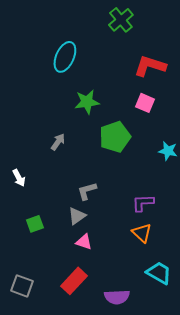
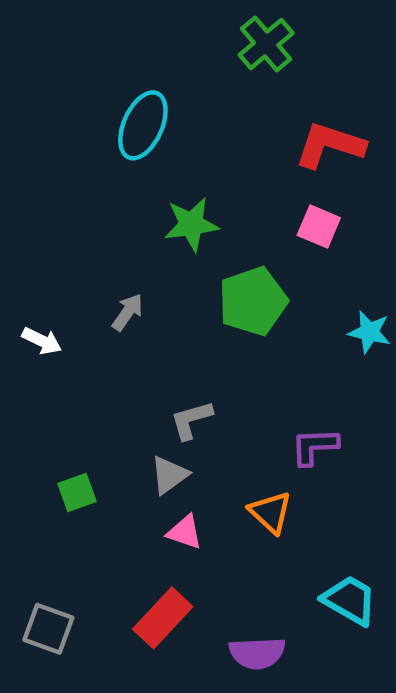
white arrow: (19, 178) -> (42, 341), moved, turned -36
orange triangle: (142, 233) -> (270, 512), moved

